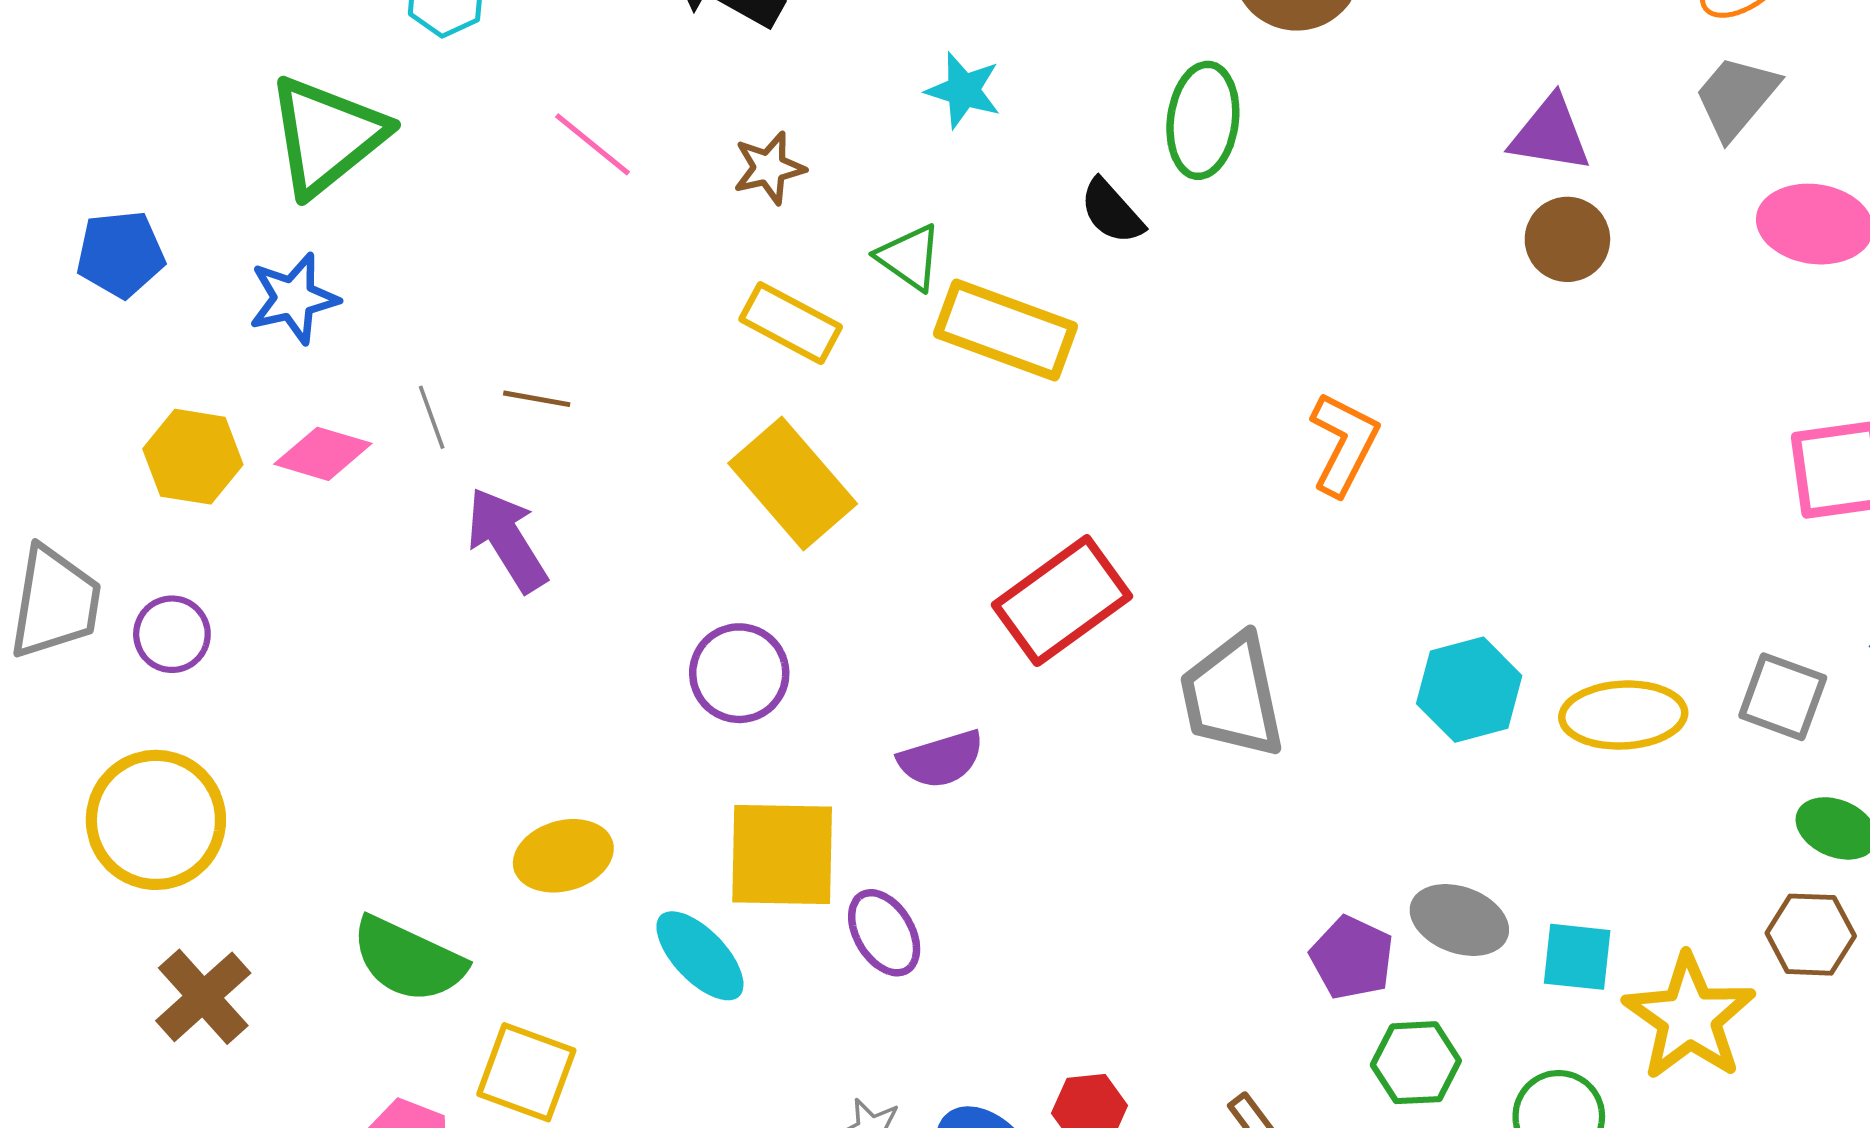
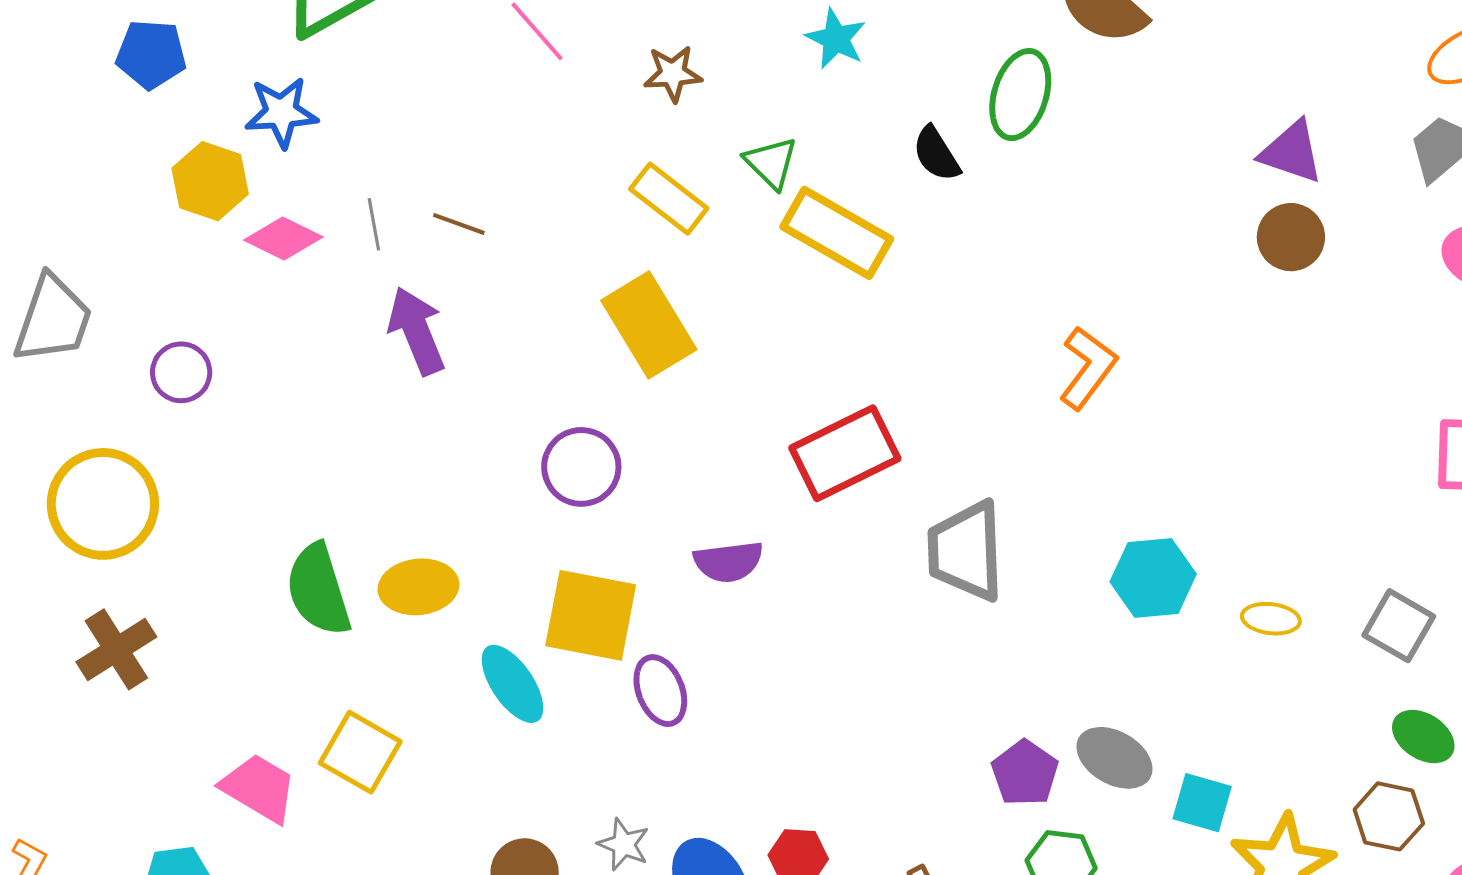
yellow hexagon: (193, 457) -> (210, 181), moved
purple circle: (172, 634) -> (181, 372), moved
yellow ellipse: (1623, 715) -> (1271, 619), size x0.6
green semicircle: (408, 960) -> (318, 590), moved, turned 38

